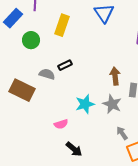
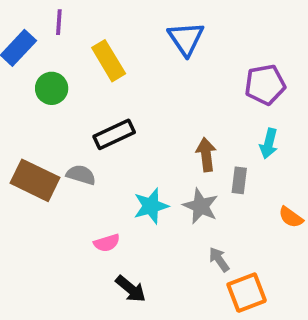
yellow rectangle: (62, 25) -> (109, 61), turned -50
black rectangle: (65, 65) -> (114, 134), size x1.5
gray semicircle: (47, 74) -> (81, 175), moved

